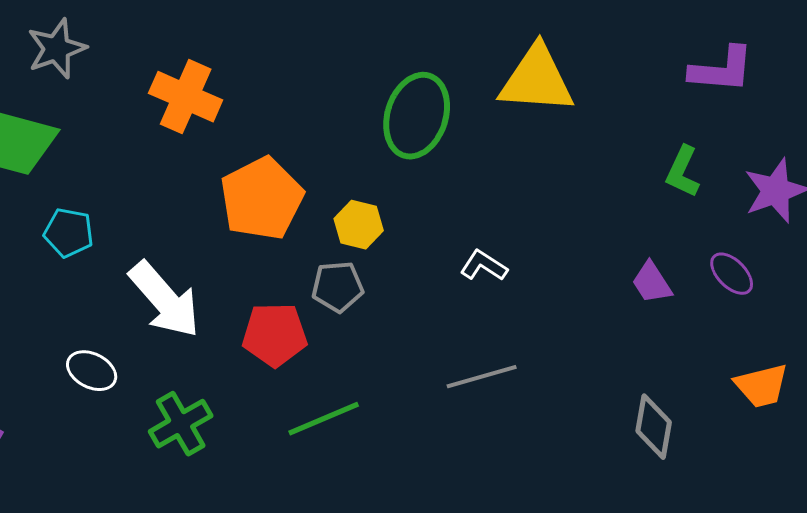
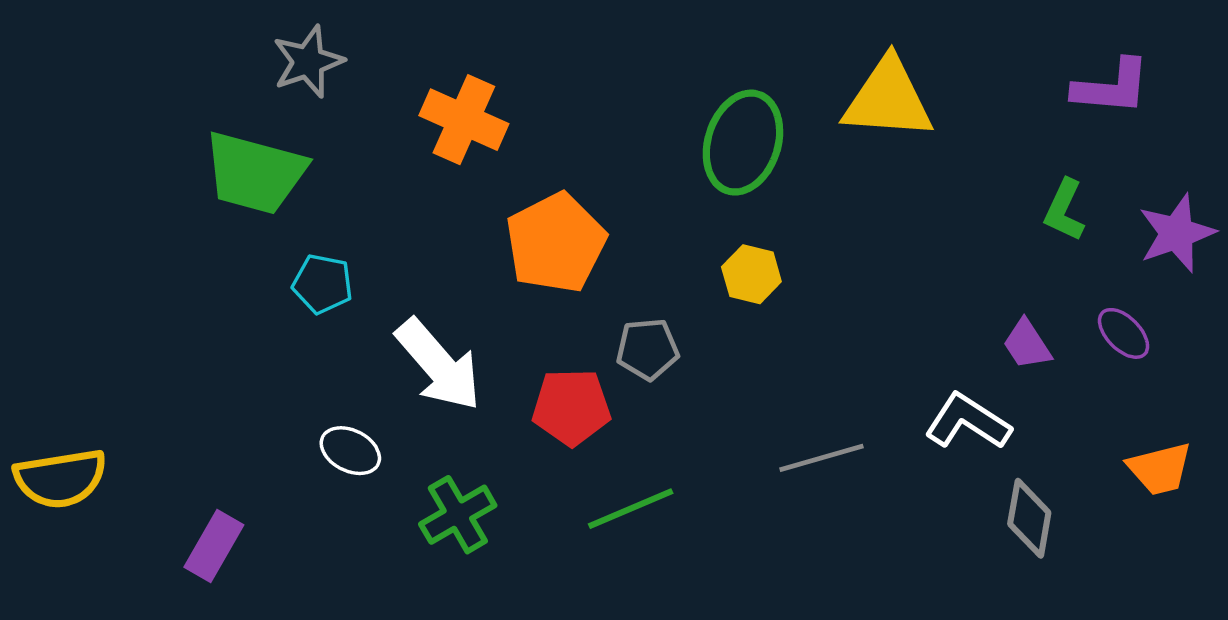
yellow hexagon: (359, 225) -> (751, 274), moved
white L-shape: (484, 266) -> (968, 422), moved, size x1.5

